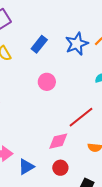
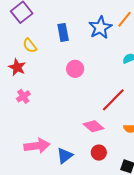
blue rectangle: (39, 44) -> (63, 32), turned -42
pink diamond: (58, 141) -> (94, 126), turned 60

